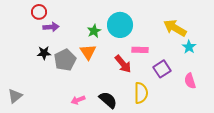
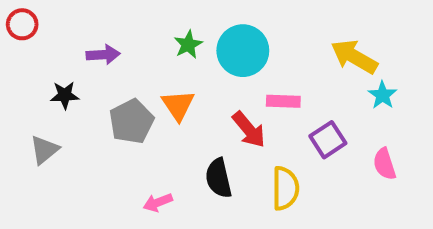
red circle: (39, 12) -> (22, 24), moved
green star: (94, 31) -> (188, 45), moved
black star: (44, 53) -> (65, 95), moved
gray triangle: (15, 96) -> (44, 150), moved
black semicircle: (108, 100) -> (219, 178), moved, turned -144

